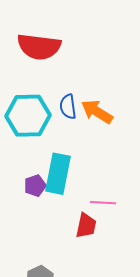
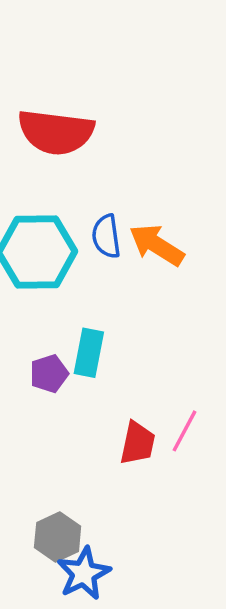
cyan rectangle: (58, 174) -> (89, 353), size x0.7
pink line: (103, 203) -> (184, 431), moved, turned -65

